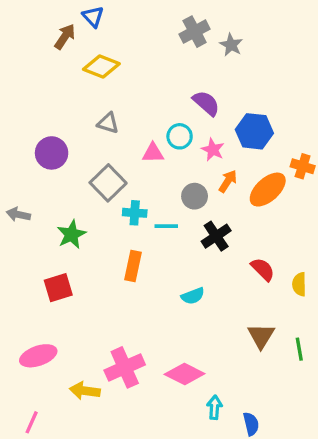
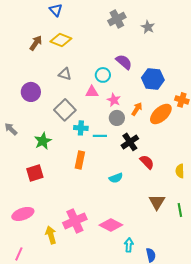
brown arrow: (65, 37) -> (36, 43), moved
gray star: (231, 45) -> (148, 27), moved
cyan circle: (180, 136) -> (103, 75), moved
pink star: (213, 150) -> (114, 100), moved
gray arrow: (18, 214) -> (11, 129), turned 32
red semicircle: (263, 269) -> (147, 162), moved
yellow arrow: (85, 391) -> (51, 235), turned 66

